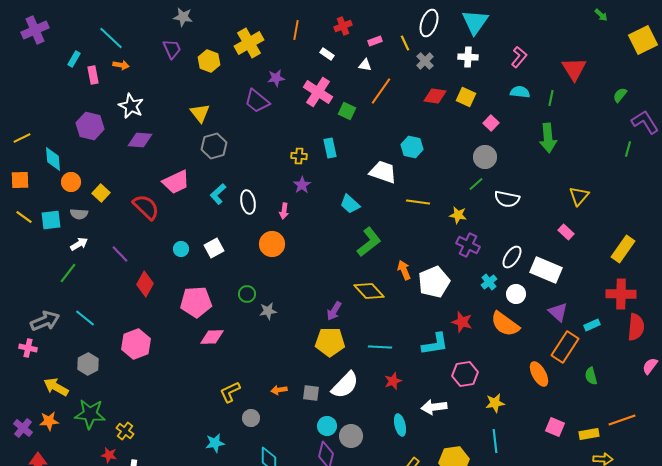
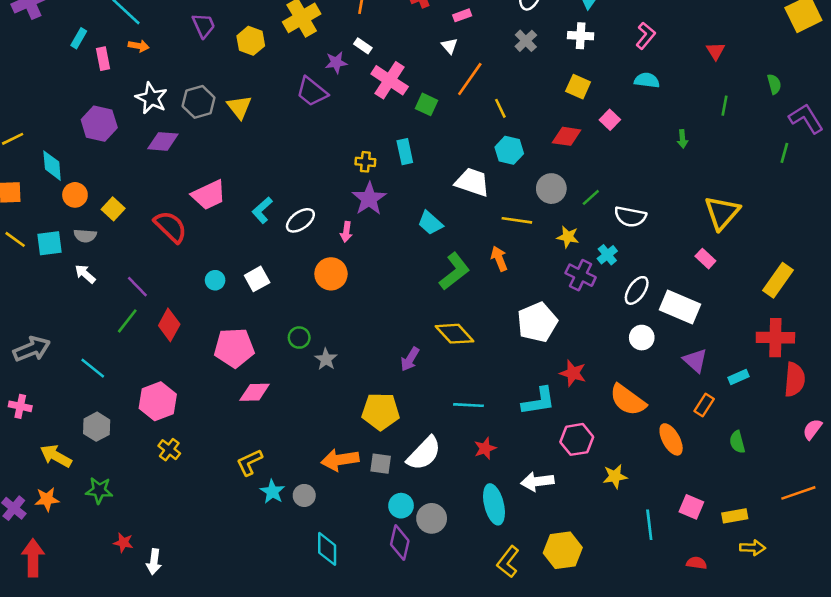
yellow line: (405, 43) -> (500, 108), moved
white rectangle: (327, 54) -> (363, 46), moved
white triangle: (365, 65) -> (449, 46), turned 40
red triangle: (574, 69) -> (716, 51), size x0.6
green semicircle: (620, 95) -> (774, 84), turned 126
red diamond: (435, 96) -> (567, 136), moved
green line: (551, 98) -> (725, 106), moved
green arrow: (548, 138) -> (682, 139), size x0.5
gray hexagon: (214, 146) -> (199, 102), moved
gray circle: (485, 157) -> (551, 189), moved
purple star: (302, 185) -> (369, 199), size x1.5
yellow triangle: (579, 196) -> (722, 213), size x1.4
white ellipse: (248, 202) -> (300, 220), turned 65
white arrow: (79, 244) -> (85, 274), turned -108
orange arrow: (404, 270) -> (499, 259), moved
green line: (68, 273) -> (127, 321), moved
cyan cross: (489, 282) -> (607, 255), moved
gray star: (268, 311) -> (326, 359), turned -30
gray arrow: (45, 321) -> (32, 349), moved
orange semicircle: (505, 324) -> (628, 400), moved
yellow pentagon: (330, 342) -> (381, 411), moved
orange rectangle: (565, 347) -> (704, 405), size x0.6
orange arrow: (279, 390) -> (340, 460), size x1.8
yellow L-shape: (230, 392) -> (249, 462), moved
green star: (90, 414) -> (99, 490), size x0.7
orange line: (622, 420) -> (798, 493), moved
cyan ellipse: (400, 425) -> (494, 504), size x1.4
yellow cross: (125, 431) -> (169, 450), moved
cyan line: (495, 441) -> (649, 525), moved
cyan star: (215, 443) -> (272, 492), moved, turned -30

